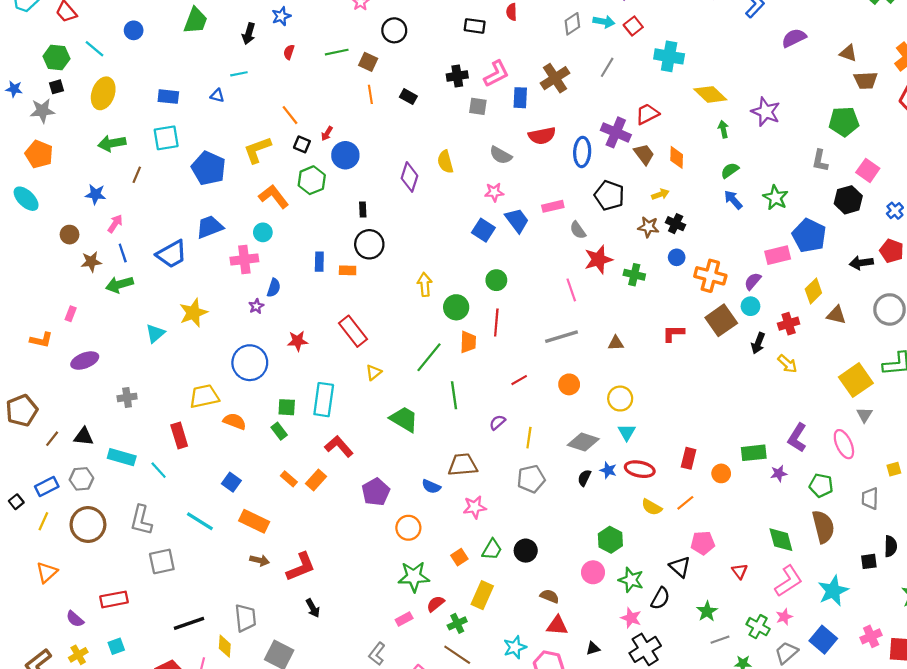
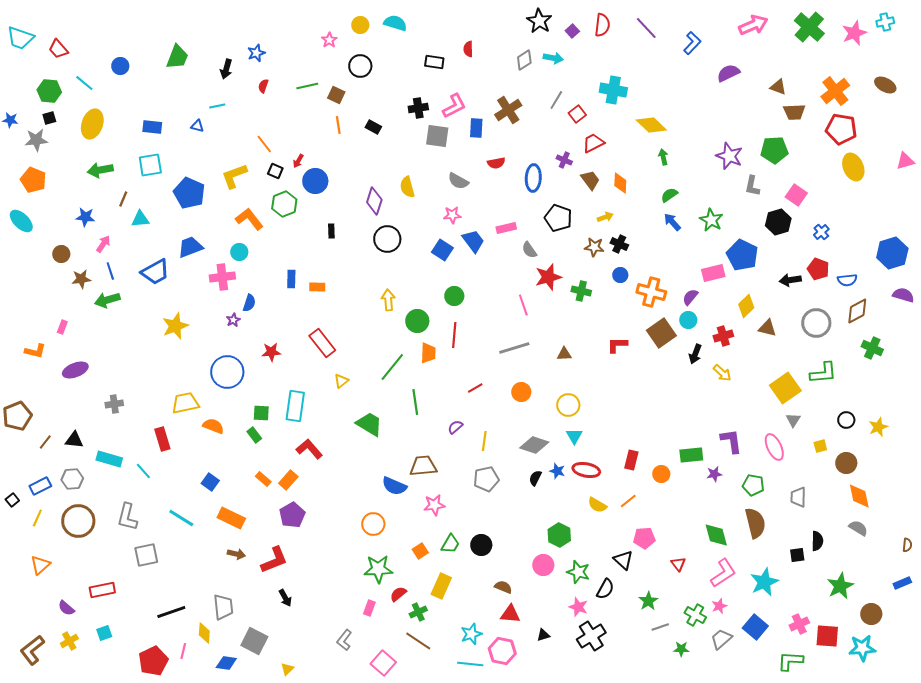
red square: (633, 26) -> (577, 114), moved
gray square: (478, 106) -> (437, 136), size x1.4
purple star: (766, 112) -> (729, 156), moved
purple cross: (616, 132) -> (564, 160), size x0.6
red semicircle: (542, 136) -> (496, 163), size x0.7
black circle: (369, 244) -> (387, 239), moved
cyan triangle: (155, 333) -> (140, 219), moved, turned 36
purple L-shape: (797, 438) -> (731, 441), turned 140
yellow square: (894, 469) -> (820, 446), moved
blue semicircle: (431, 486) -> (394, 486), size x1.4
purple pentagon: (376, 492) -> (292, 515), moved
pink rectangle: (404, 619) -> (369, 608), turned -42

